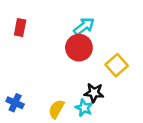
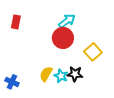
cyan star: (84, 108) -> (61, 76), moved
yellow semicircle: (56, 109) -> (46, 74), moved

